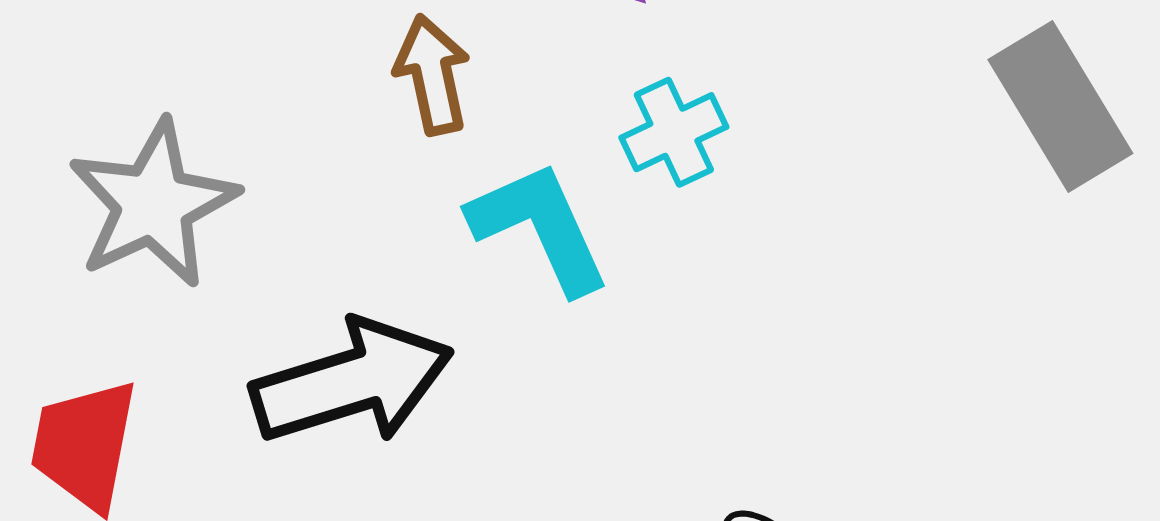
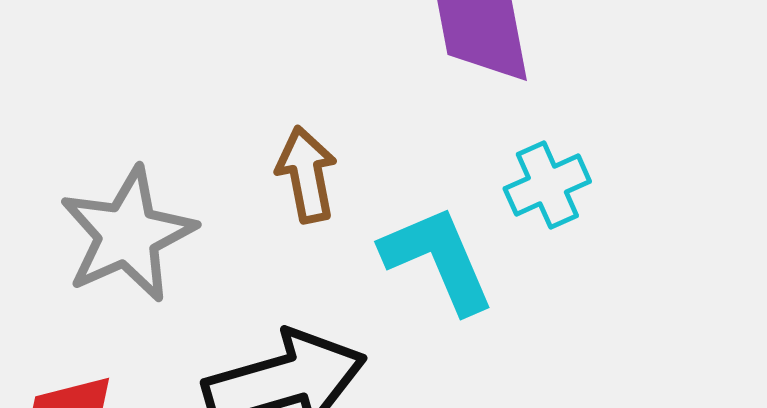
brown arrow: (432, 75) -> (307, 174), moved

